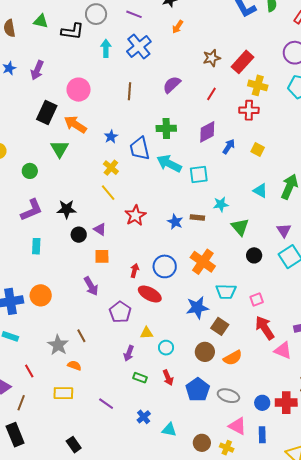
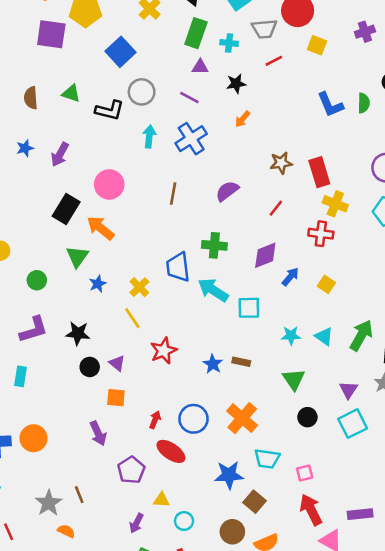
red rectangle: (243, 62) -> (319, 172), turned -65
blue star: (111, 137) -> (98, 284), moved
cyan star: (221, 204) -> (291, 336), moved
cyan rectangle: (36, 246) -> (21, 376), moved

